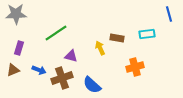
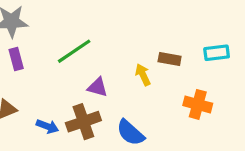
purple rectangle: (19, 48) -> (16, 59), moved, turned -32
orange cross: (135, 67) -> (198, 104), turned 30
blue arrow: (39, 70) -> (47, 126), moved

